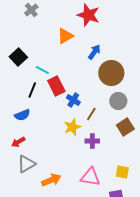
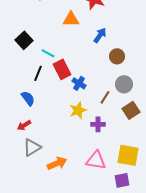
orange triangle: (65, 36) -> (71, 19), turned 30
brown circle: (111, 73) -> (117, 56), size x0.6
brown line: (91, 114) -> (105, 97), moved
blue semicircle: (22, 115) -> (28, 98), turned -105
yellow square: (122, 172) -> (128, 155), size x1.6

